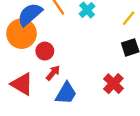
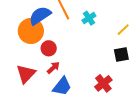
red triangle: (22, 84) -> (26, 74), turned 35

